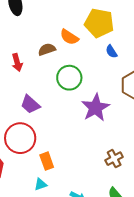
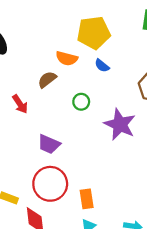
blue semicircle: (111, 52) -> (102, 66), moved
green circle: (69, 78) -> (81, 102), size x0.6
orange rectangle: (47, 161) -> (87, 199), turned 30

